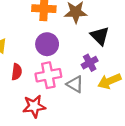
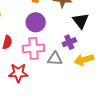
gray triangle: (75, 84) -> (55, 59), turned -35

